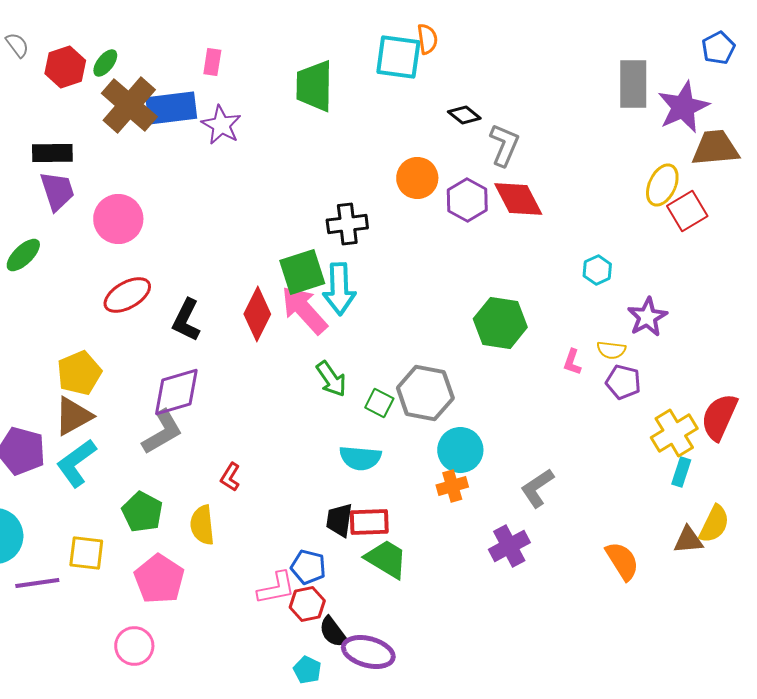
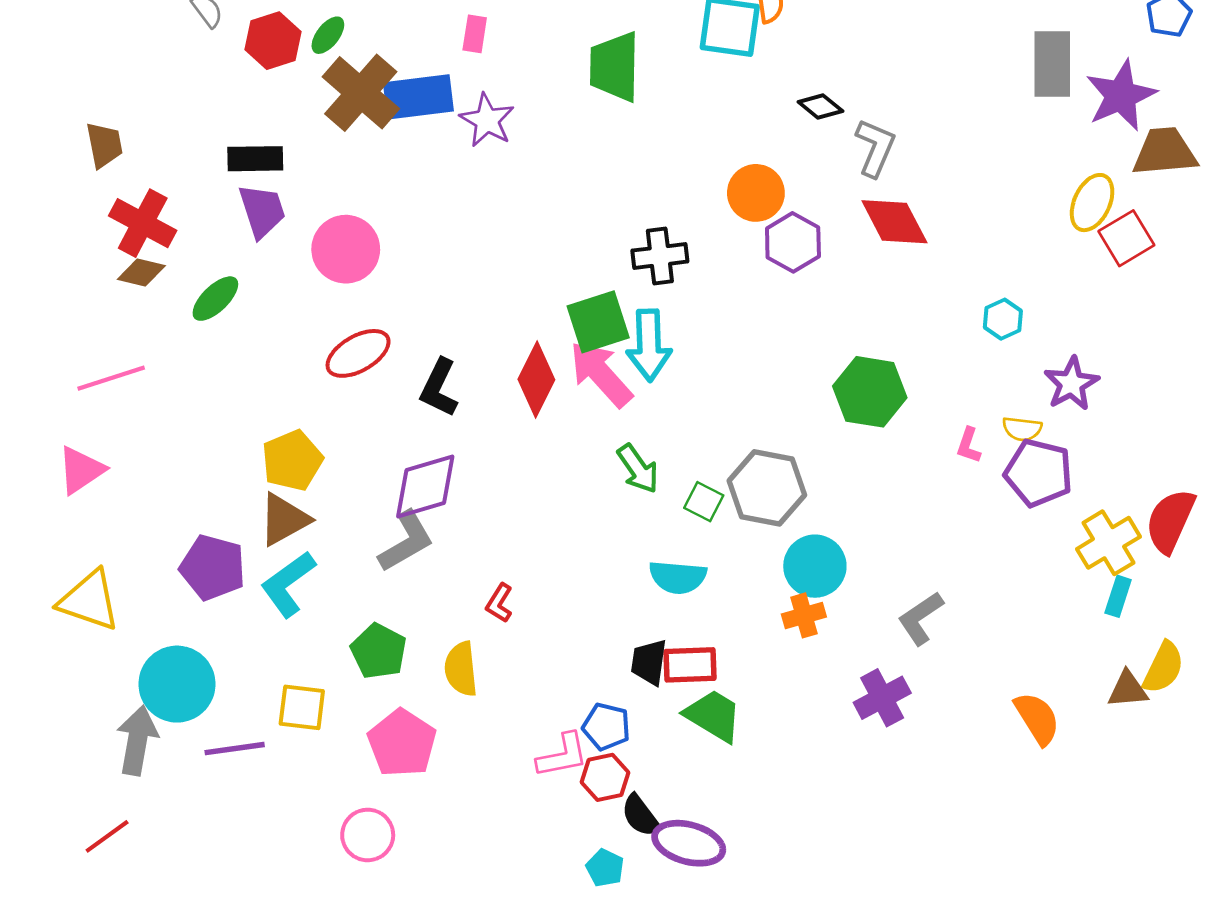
purple hexagon: (467, 200) -> (793, 242), moved
purple pentagon: (623, 382) -> (1039, 473), size x1.4

